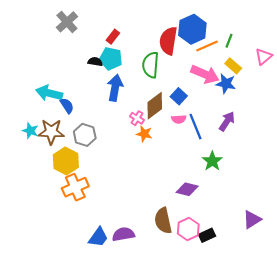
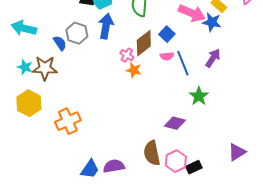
cyan arrow: (49, 93) -> (24, 28), moved
gray hexagon: (85, 135) -> (77, 33), moved
yellow hexagon: (66, 161) -> (29, 103), moved

